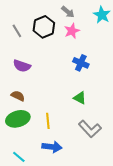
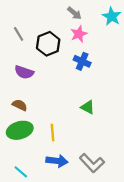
black hexagon: (44, 27) -> (48, 44), moved
blue cross: (81, 63) -> (82, 61), moved
gray L-shape: (90, 129) -> (92, 163), moved

